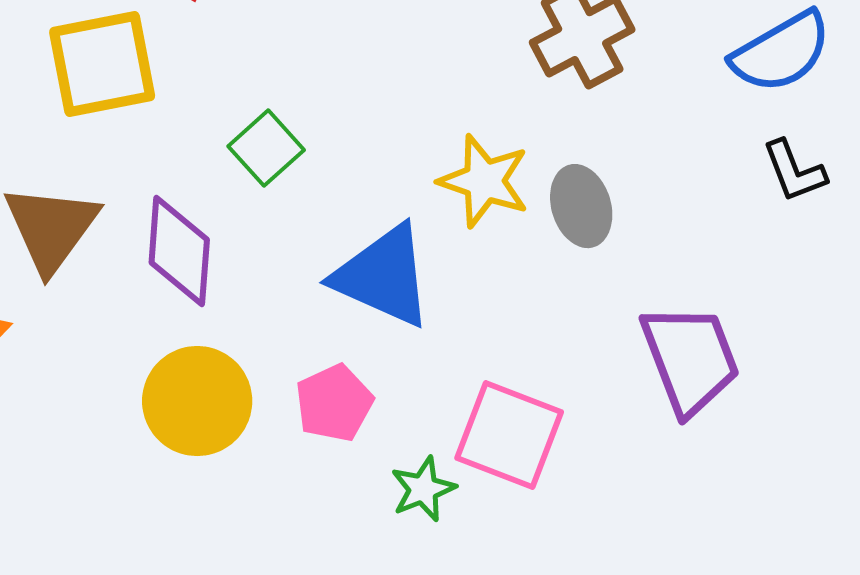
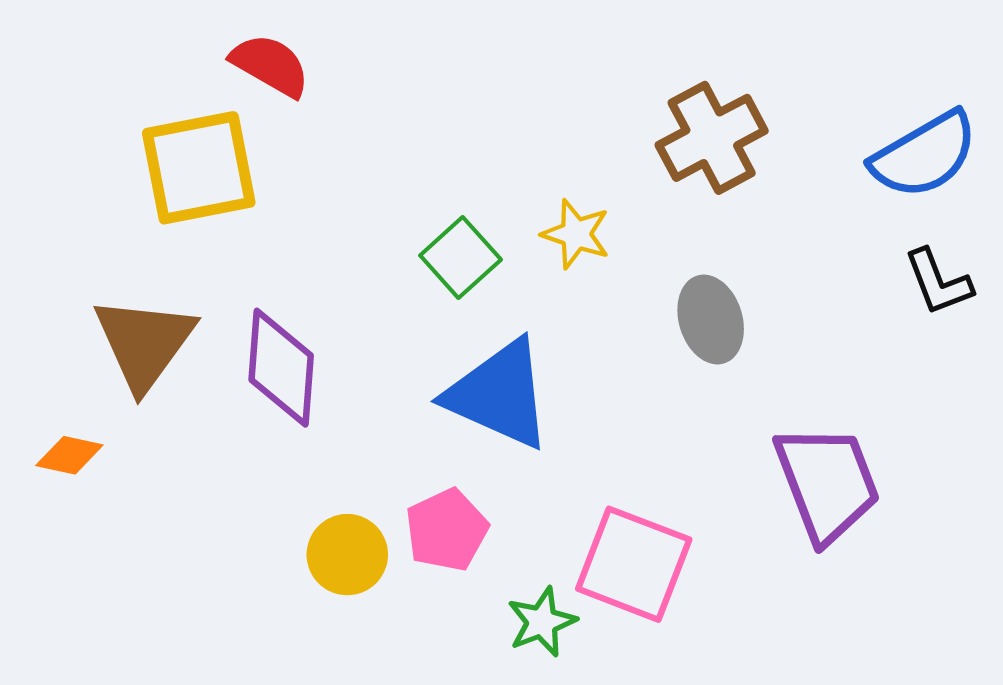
green square: (266, 148) -> (461, 258), moved
yellow star: (484, 181) -> (576, 234), moved, size x0.7
yellow circle: (197, 401) -> (347, 555), moved, size x0.7

